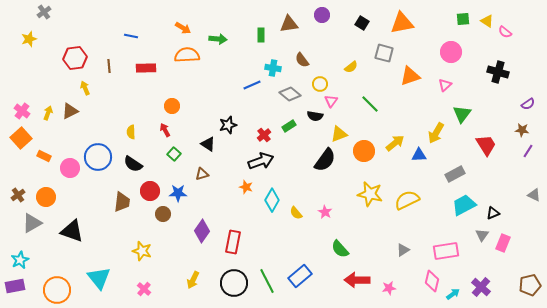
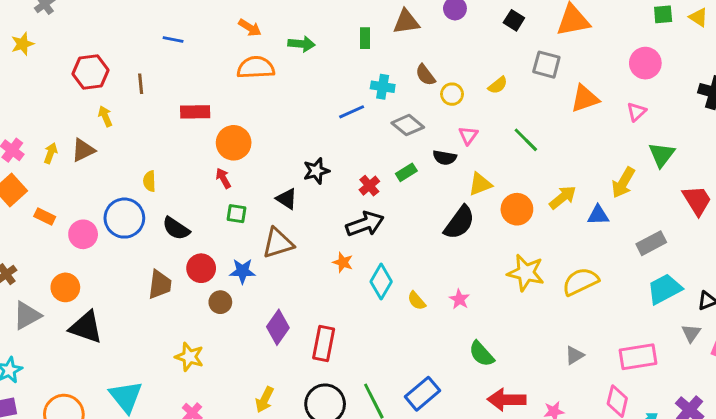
red rectangle: (146, 68) -> (195, 112), moved
yellow circle: (320, 84) -> (452, 94), moved
orange circle: (172, 106) -> (234, 143), size x1.5
yellow semicircle: (131, 132) -> (149, 181), moved
green square: (174, 154) -> (237, 214), turned -32
brown triangle: (202, 174) -> (278, 243), size x1.6
orange circle: (46, 197) -> (65, 287), moved

